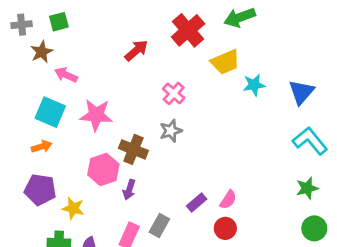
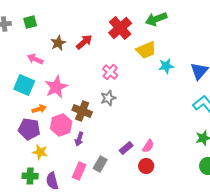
brown star: (42, 52) -> (58, 43), moved
pink star: (96, 115) -> (56, 87), turned -30
orange arrow: (42, 147) -> (39, 109), moved
purple pentagon: (40, 190) -> (29, 129), moved

